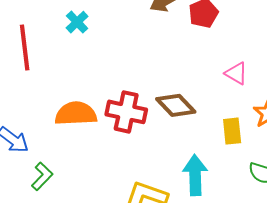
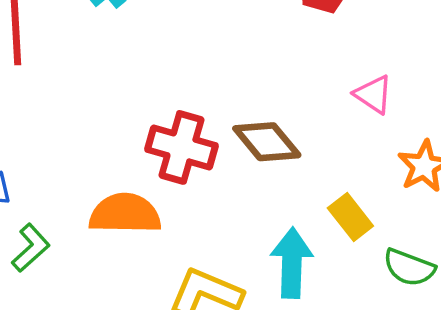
orange semicircle: (76, 114) -> (125, 214), moved
yellow rectangle: (232, 131) -> (350, 217), moved, turned -36

